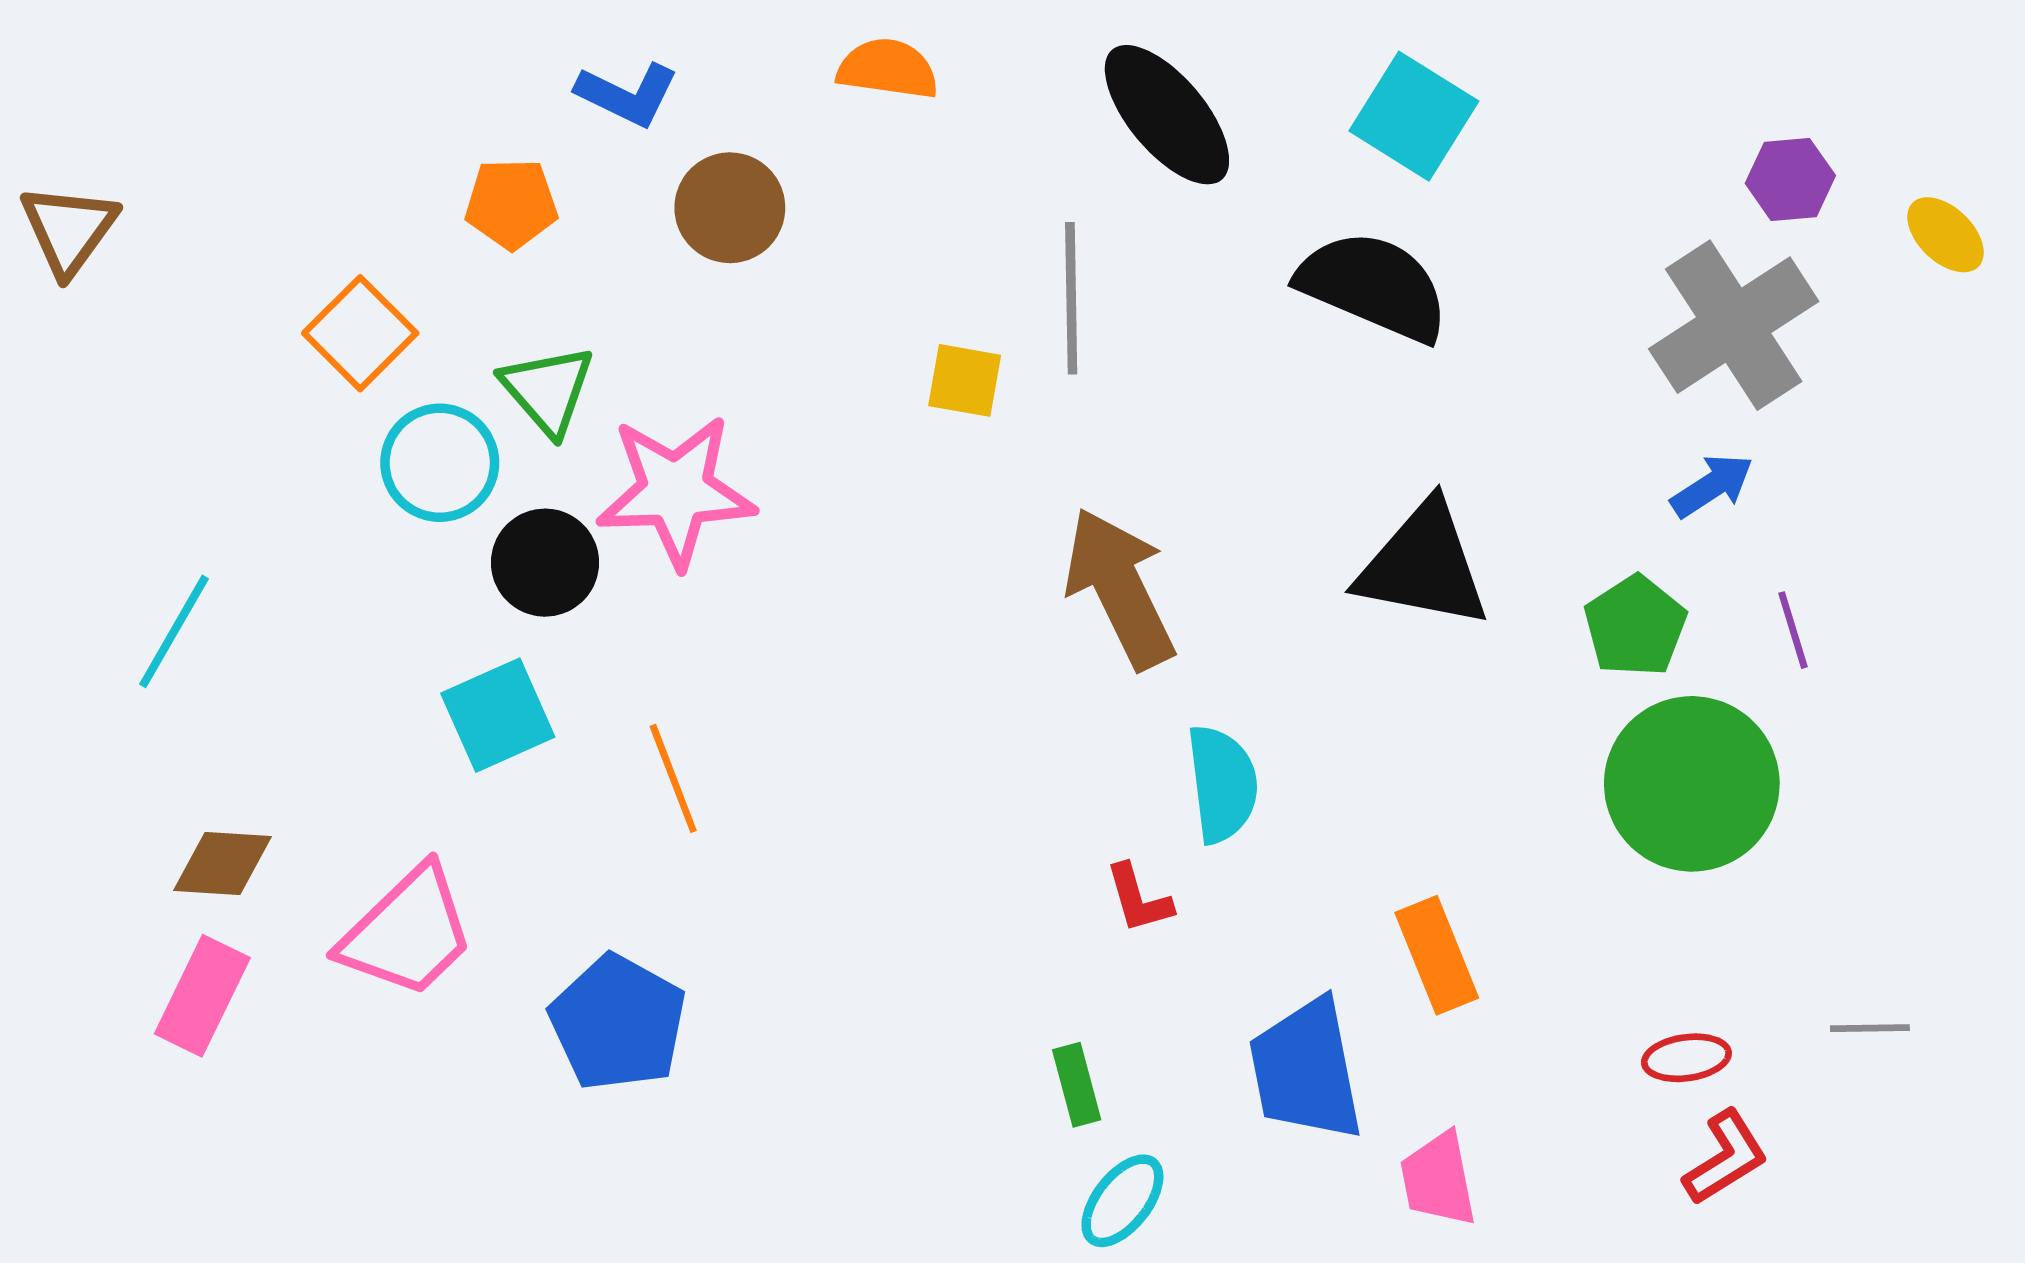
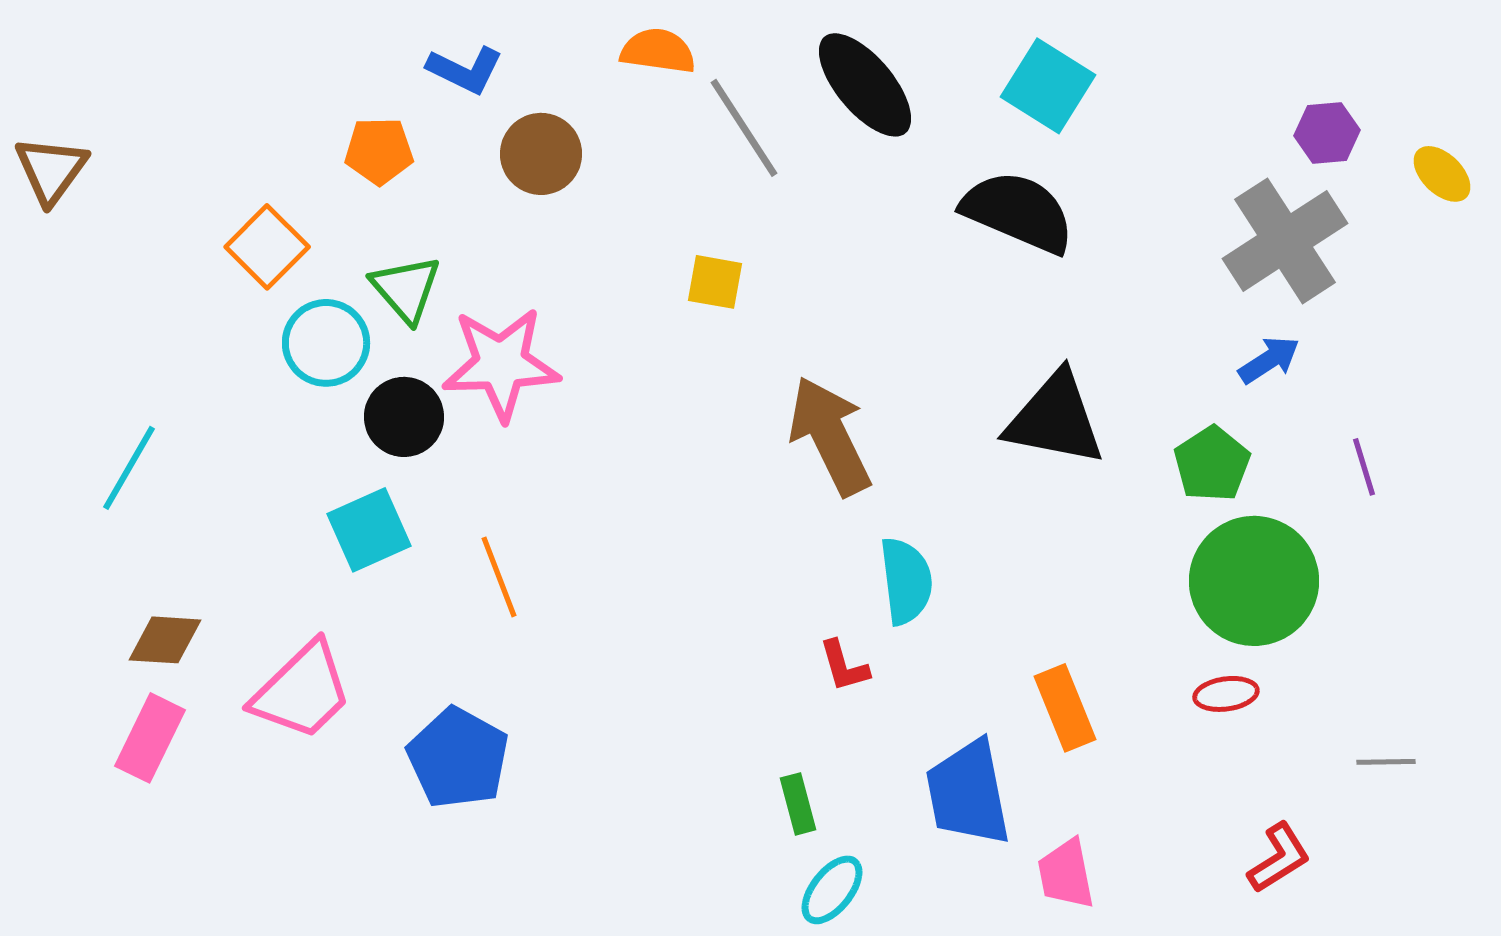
gray line: (1071, 298) -> (744, 128), moved, turned -32
purple line: (1793, 630) -> (1364, 467), moved
red ellipse: (1686, 1058) -> (1226, 694), moved

